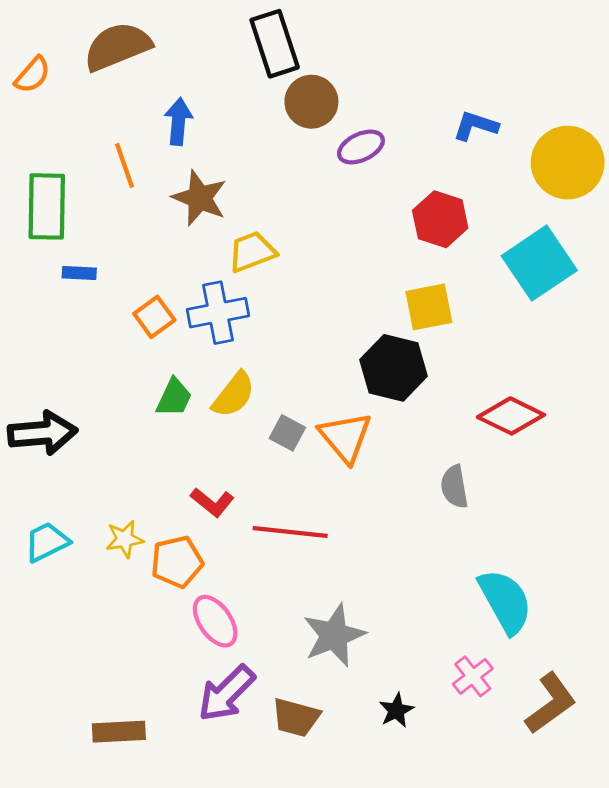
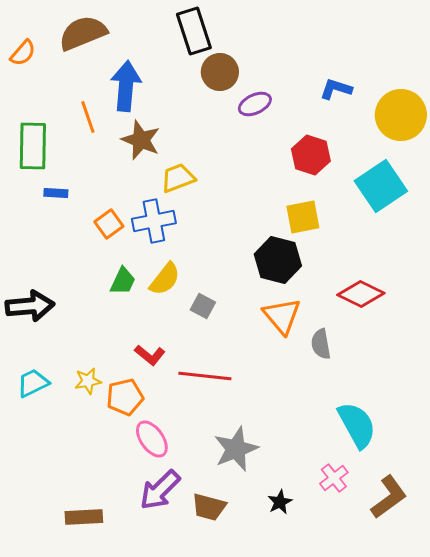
blue arrow: (178, 122) -> (126, 86), size x1.5
orange triangle: (345, 437) -> (282, 316), moved

